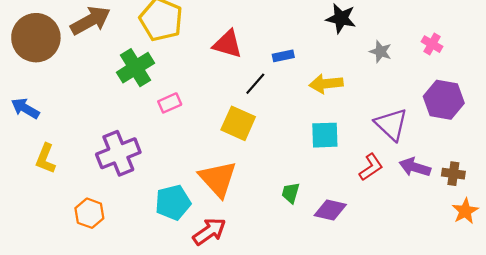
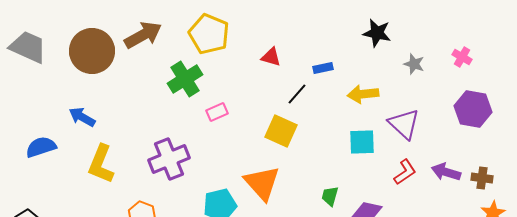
red triangle: (228, 44) -> (271, 57), size x0.7
purple triangle: (391, 124) -> (404, 124), moved
yellow L-shape: (46, 159) -> (101, 164), size x1.4

